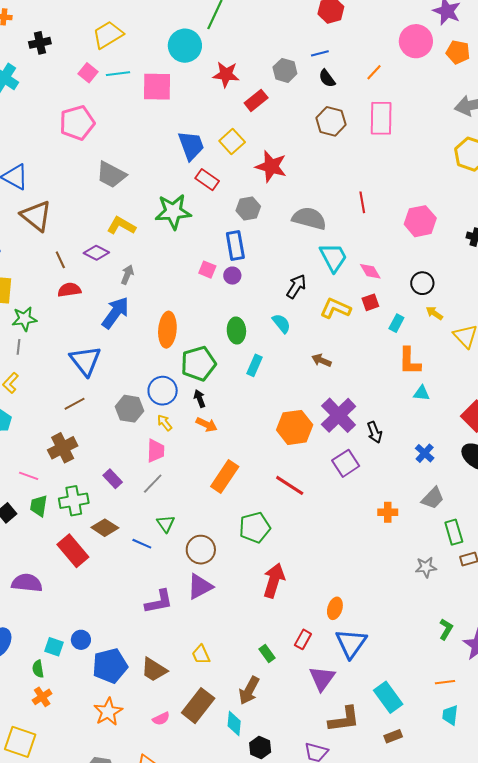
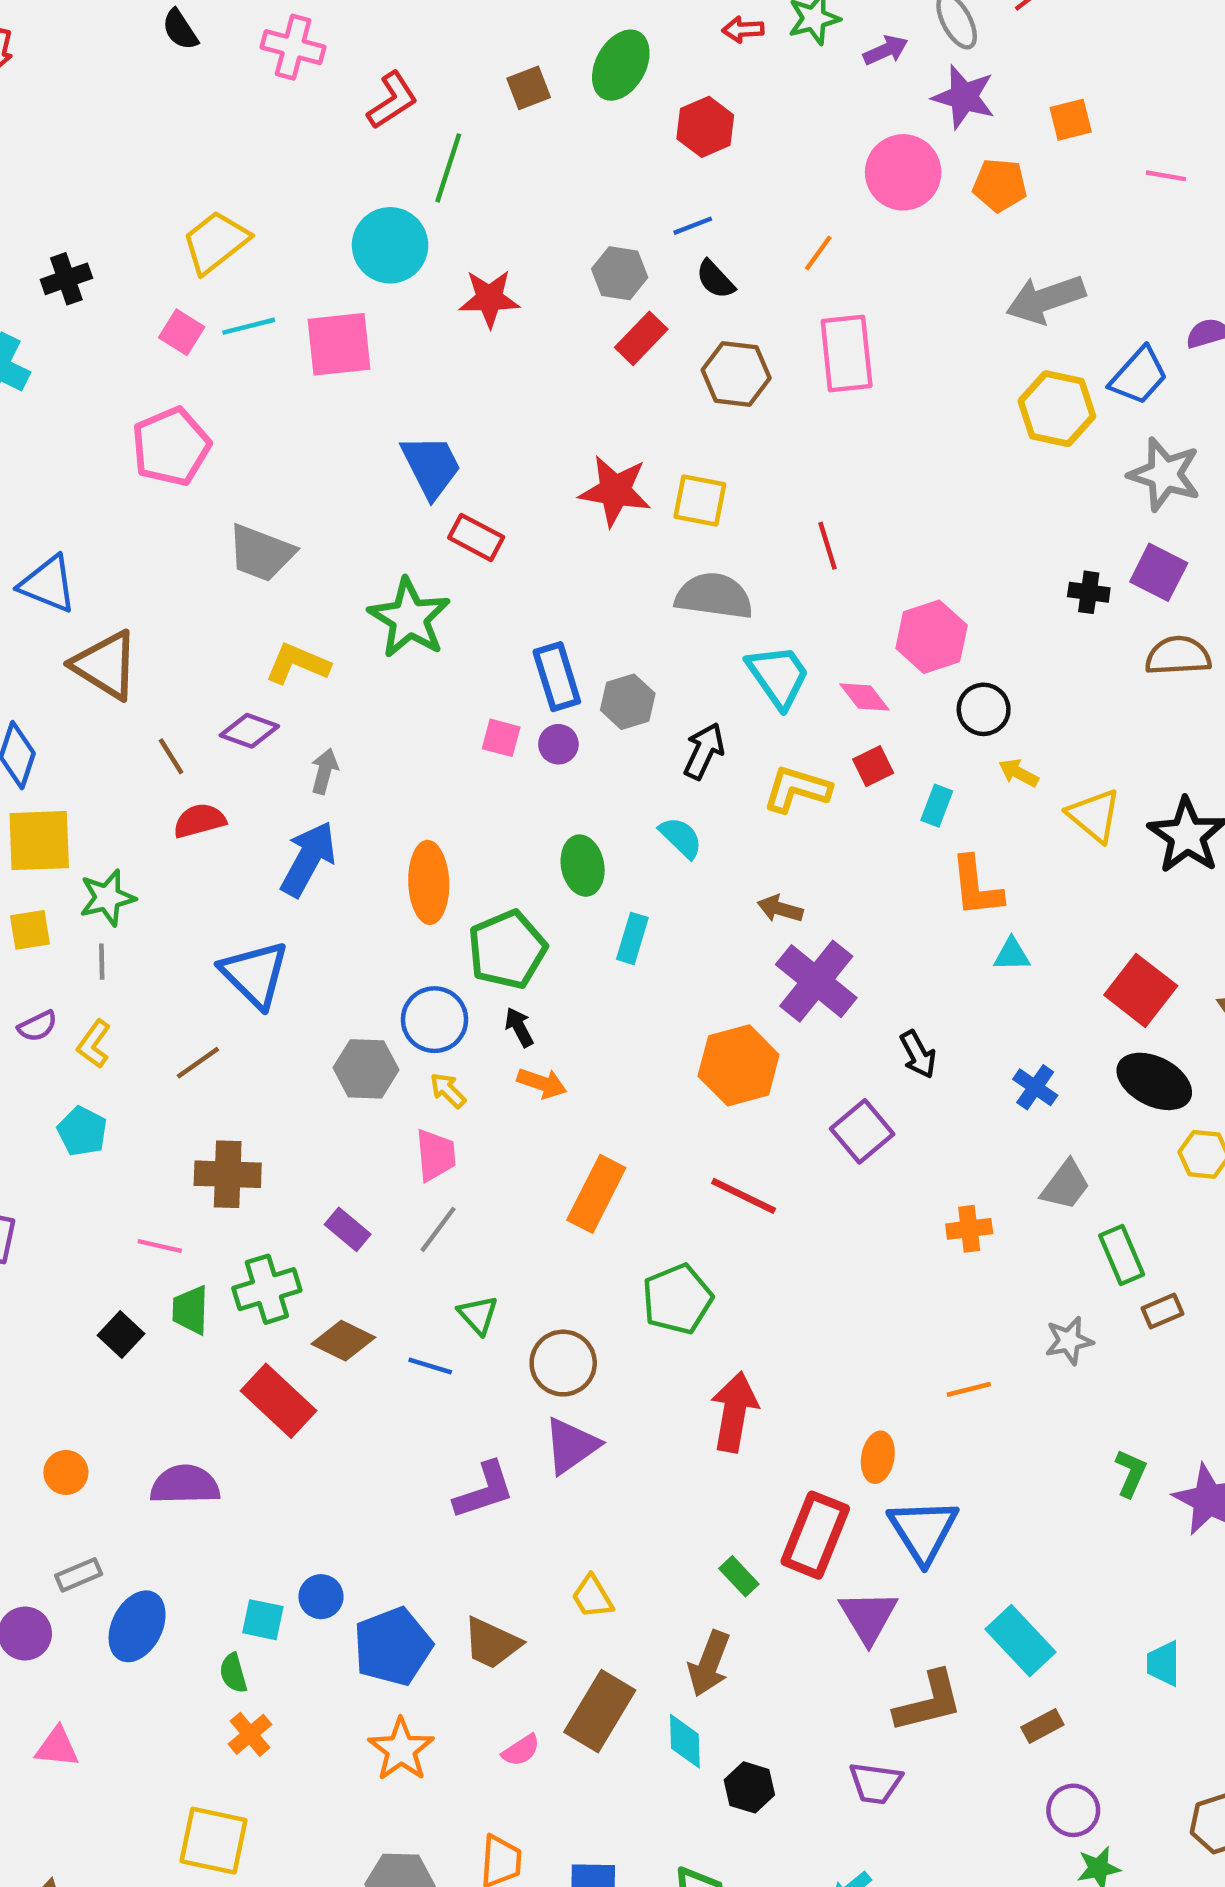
red rectangle: (256, 100) -> (641, 338), moved
yellow square: (232, 142) -> (700, 501), moved, turned -30
gray hexagon: (248, 208) -> (628, 702), moved
green star: (173, 212) -> (409, 618), turned -30
pink hexagon: (420, 221) -> (932, 637), moved
brown line: (75, 404) -> (198, 1063), moved
purple cross: (339, 415) -> (816, 981), moved
brown cross: (63, 448) -> (228, 1174), turned 36
red rectangle: (303, 639) -> (815, 1535), size x1.8
orange line: (445, 682) -> (969, 1389), moved

